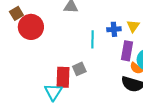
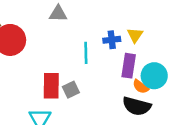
red rectangle: (63, 77) -> (51, 86), moved

